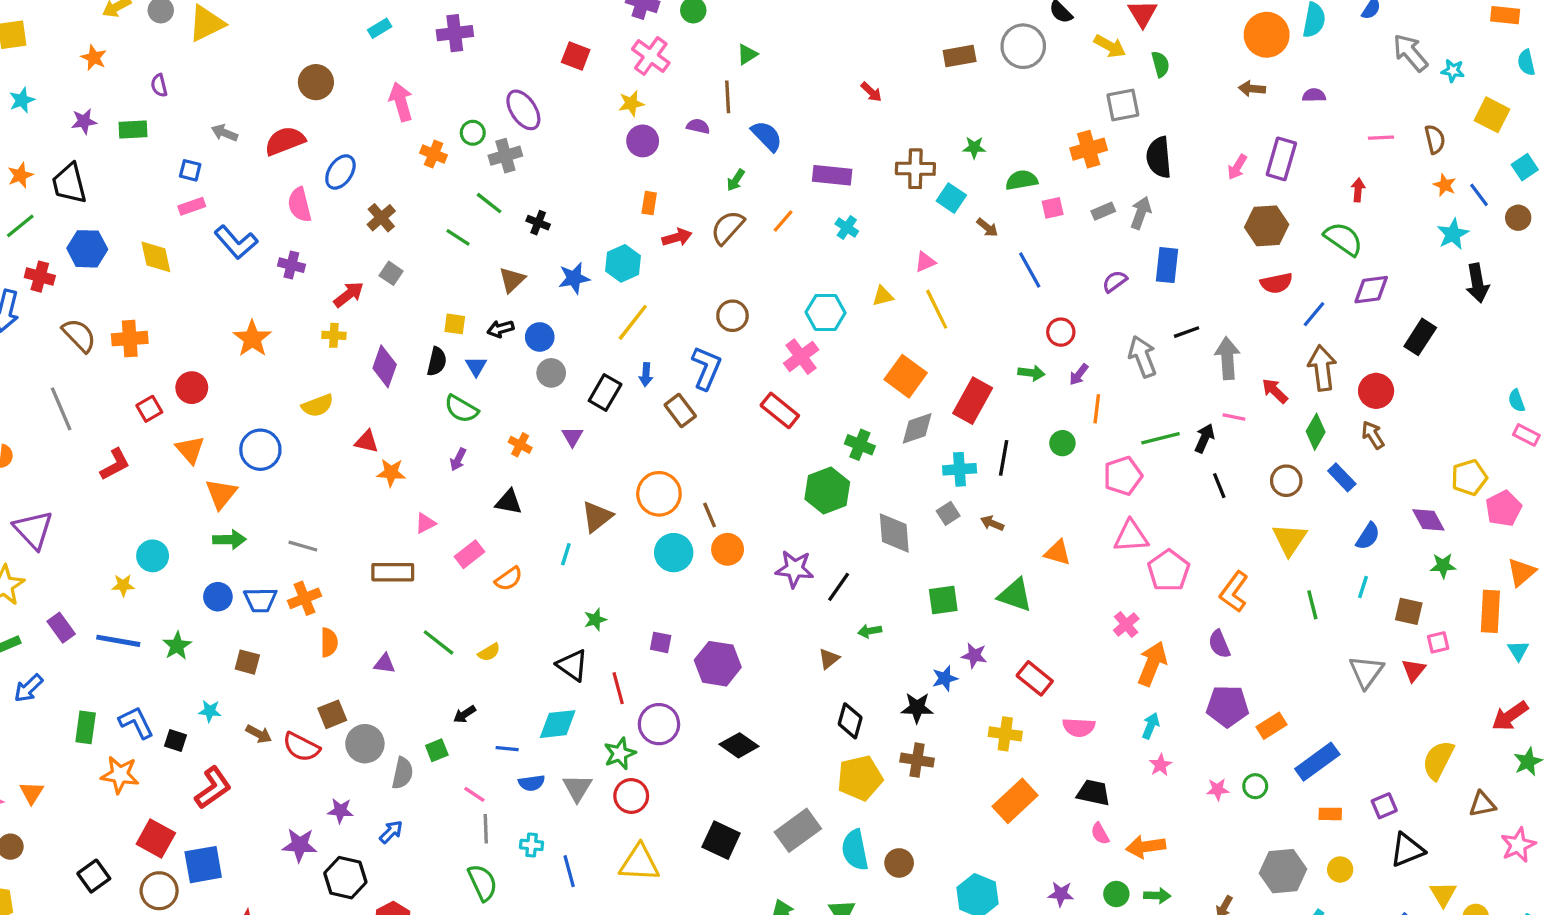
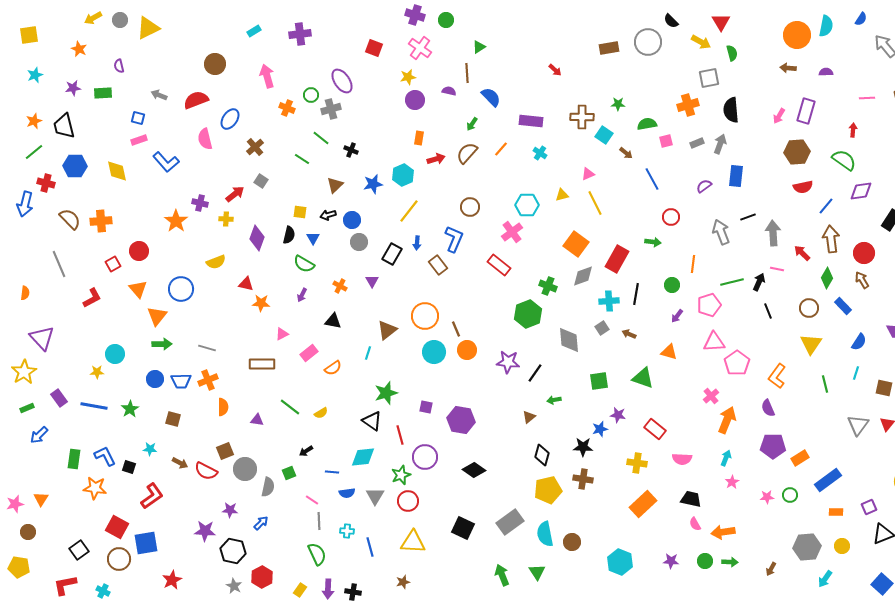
purple cross: (291, 265) -> (200, 203), moved
purple arrow: (1079, 375) -> (677, 316), moved
green star: (595, 620) -> (386, 393), size x1.6

